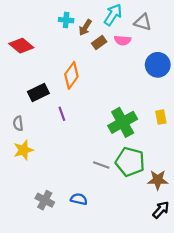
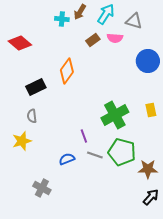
brown arrow: (85, 28) -> (80, 12), moved
purple line: (62, 114) -> (84, 136), moved
gray semicircle: (18, 123) -> (32, 116), moved
blue semicircle: (79, 199) -> (67, 159), moved, turned -35

